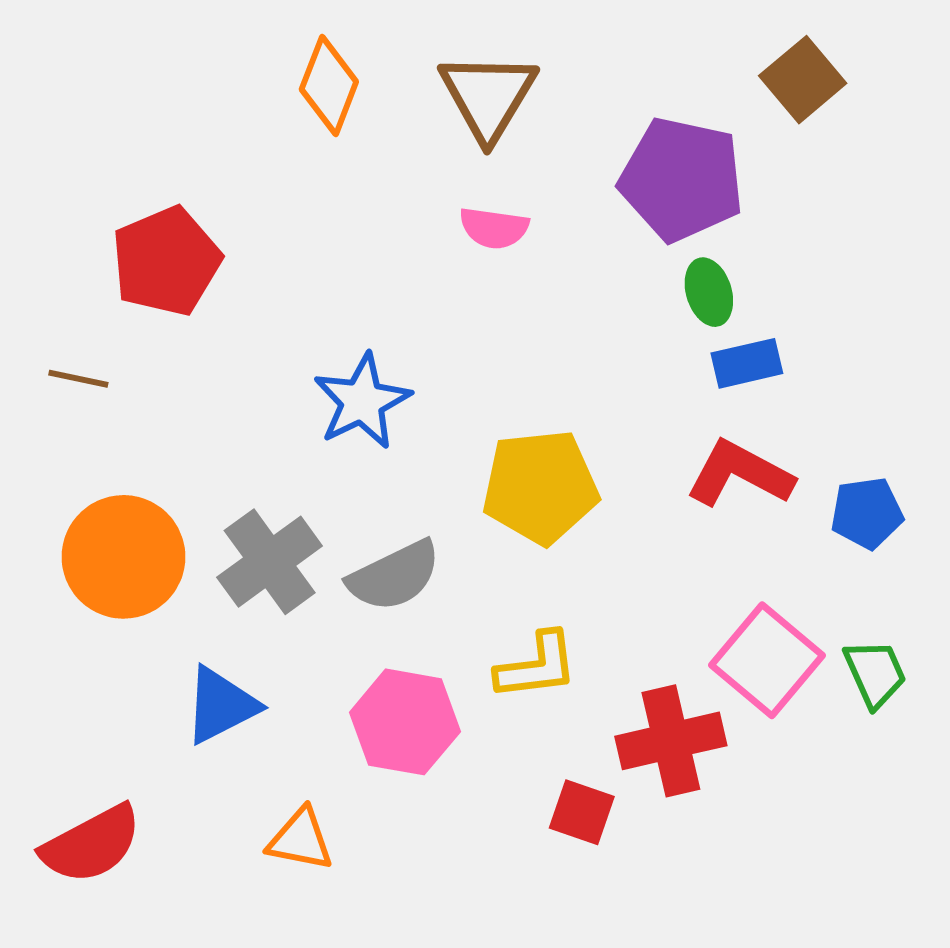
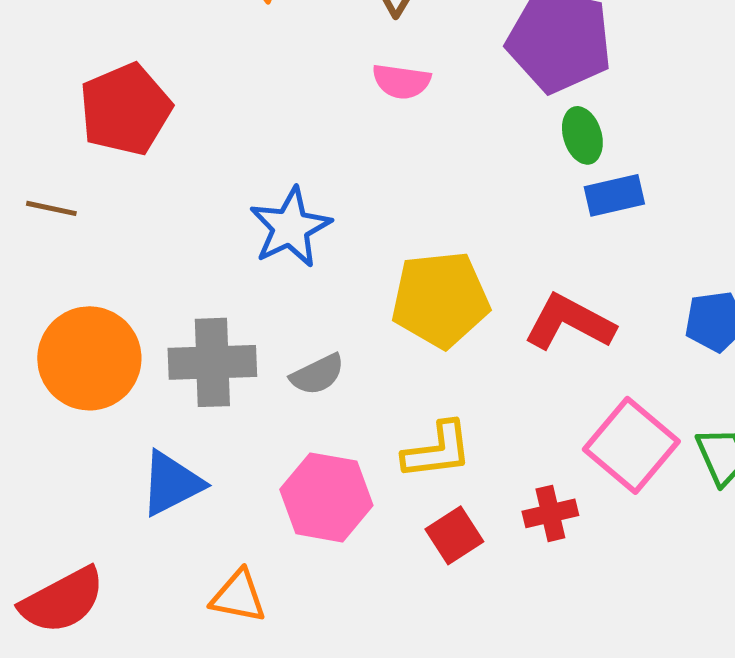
red L-shape: (740, 474) -> (569, 322), moved
gray cross: (270, 562) -> (212, 362), turned 34
gray semicircle: (394, 576) -> (317, 374), size x0.7
red cross: (671, 741) -> (550, 513), size x0.6
red square: (582, 812) -> (454, 535), moved, turned 38

